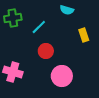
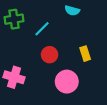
yellow rectangle: (84, 35) -> (85, 54), moved

